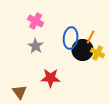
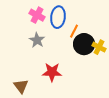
orange line: (91, 37) -> (74, 31), moved
blue ellipse: (71, 38) -> (58, 17), moved

